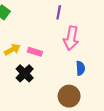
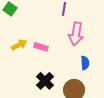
black cross: (25, 73) -> (45, 81), moved

